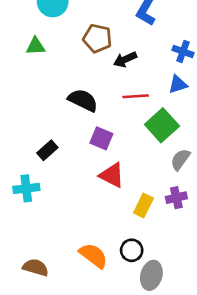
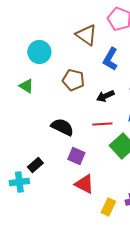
green triangle: (36, 46) -> (26, 86), turned 35
black arrow: (125, 59) -> (105, 96), moved
cyan cross: (26, 188) -> (19, 182), moved

